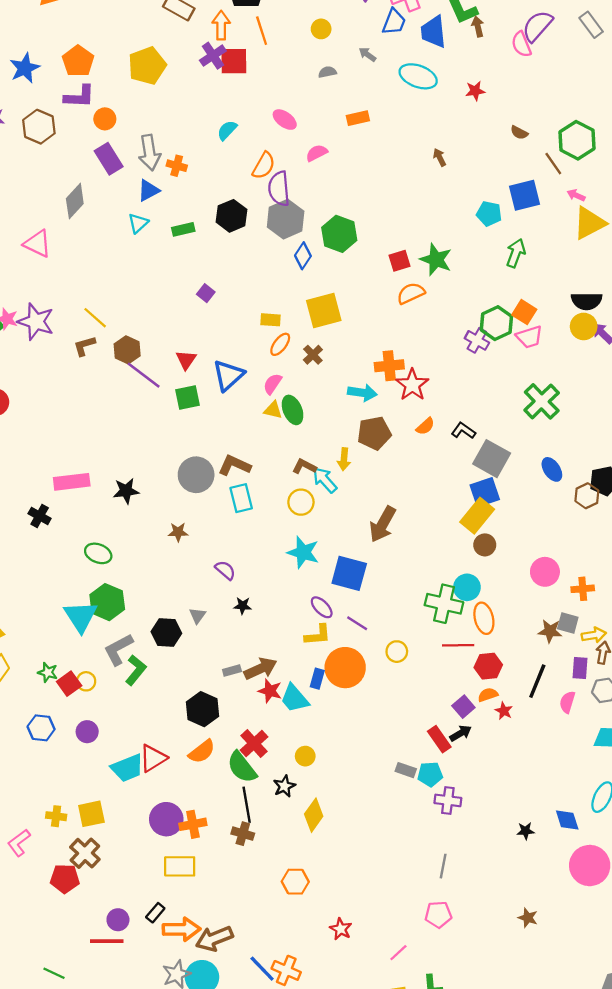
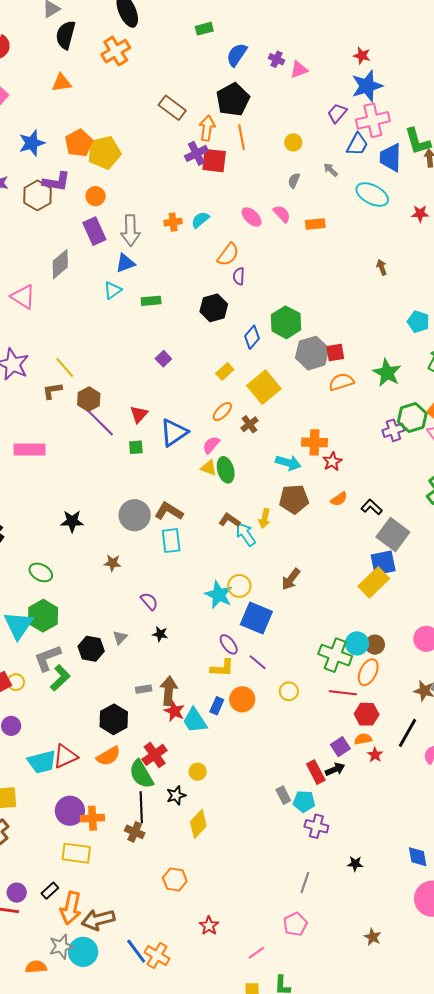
yellow pentagon: (147, 66) -> (104, 153), moved
gray semicircle: (327, 72) -> (294, 181), turned -63
purple L-shape: (79, 97) -> (56, 182), moved
pink semicircle: (317, 153) -> (282, 214), moved, turned 66
orange cross: (177, 166) -> (173, 222), moved, turned -30
purple semicircle: (279, 189) -> (239, 276), size x0.6
black hexagon: (232, 216) -> (214, 308), moved
gray hexagon: (286, 219) -> (312, 353), moved
green star: (436, 260) -> (387, 373), moved
yellow square: (324, 311) -> (264, 387), turned -32
yellow rectangle: (271, 320) -> (225, 372), moved, turned -54
purple cross: (477, 340) -> (393, 430), turned 35
red star: (412, 385) -> (332, 462), size x0.7
green square: (187, 397) -> (136, 447), size x0.7
pink rectangle: (72, 482) -> (30, 449), moved
yellow circle: (301, 502) -> (239, 586), moved
brown arrow: (383, 524) -> (291, 579), size x0.7
brown circle: (485, 545) -> (375, 645), moved
orange ellipse: (484, 618) -> (368, 672), turned 32
orange circle: (345, 668) -> (242, 699), size x0.7
brown arrow: (260, 669) -> (169, 691), turned -68
gray rectangle: (406, 770) -> (283, 795), turned 36
black star: (526, 831) -> (355, 864), moved
pink pentagon: (438, 914) -> (295, 924), turned -30
orange arrow: (182, 929) -> (71, 908), turned 96

